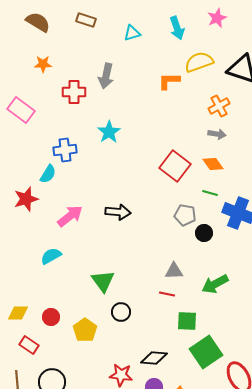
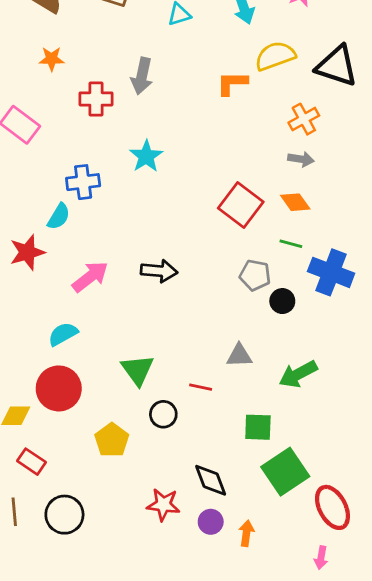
red line: (167, 294) -> (201, 387), moved
red circle: (51, 317) -> (59, 388), moved, size x1.8
black diamond: (154, 358) -> (211, 480), turned 64

